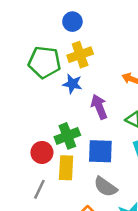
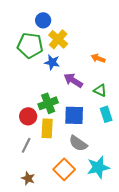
blue circle: (72, 22) -> (43, 20), moved
yellow cross: (80, 55) -> (58, 39), turned -30
purple arrow: (99, 107) -> (73, 80), turned -36

